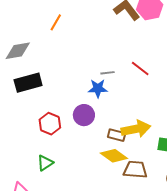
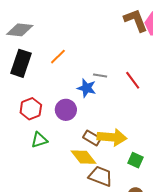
orange line: (56, 22) -> (58, 57), moved
black rectangle: (28, 83) -> (21, 63), turned -72
green triangle: (45, 163) -> (39, 140), moved

